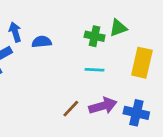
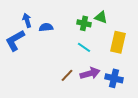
green triangle: (118, 28) -> (101, 17), turned 40
cyan line: (95, 70) -> (84, 47), turned 32

